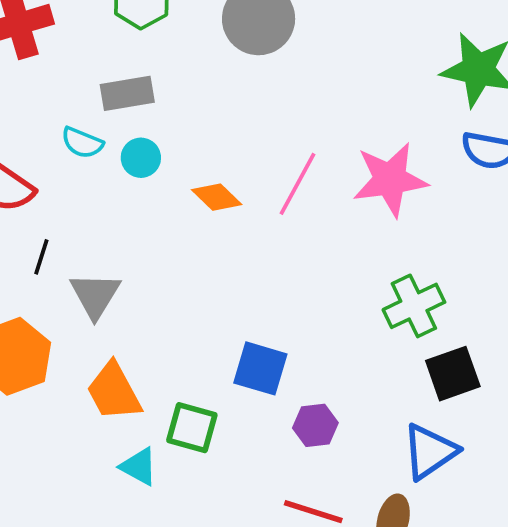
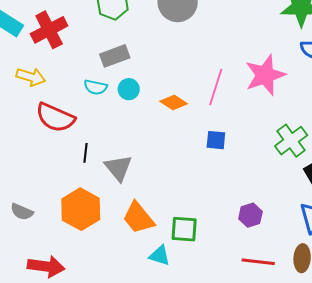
blue square: (260, 368) -> (216, 140), moved, size x0.7

